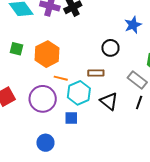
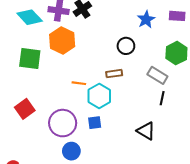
green square: (16, 49) -> (30, 58), size x1.6
orange hexagon: (47, 54) -> (62, 41), moved
purple circle: (43, 99) -> (63, 123), moved
black triangle: (109, 101) -> (146, 131), moved

